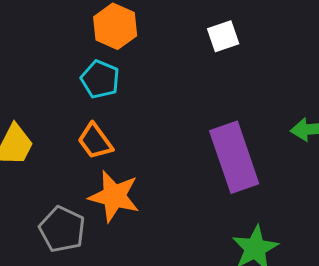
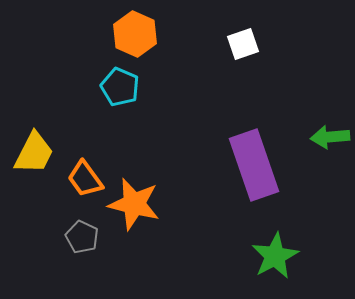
orange trapezoid: (95, 141) -> (85, 179), moved
gray pentagon: (62, 229) -> (82, 237), size x0.7

